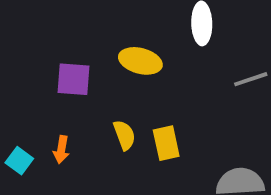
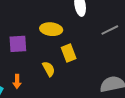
yellow rectangle: (166, 143) -> (69, 53), moved

